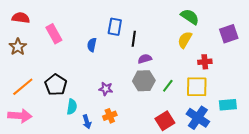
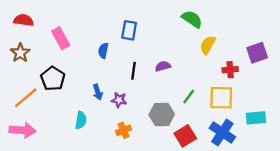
green semicircle: (190, 17) -> (192, 19), moved
purple square: (229, 34) -> (257, 53), moved
black line: (134, 39) -> (134, 71), moved
gray hexagon: (144, 81) -> (162, 115), moved
black pentagon: (56, 85) -> (53, 79), moved
blue arrow: (87, 122) -> (98, 92), moved

